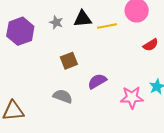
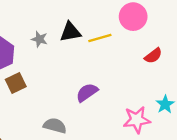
brown square: (69, 61) -> (16, 83), moved
purple semicircle: (97, 81) -> (87, 92), moved

